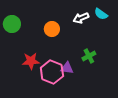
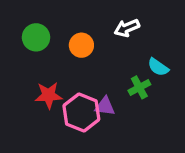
cyan semicircle: (101, 14) -> (158, 67), moved
green circle: (12, 24) -> (36, 37), moved

